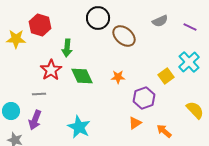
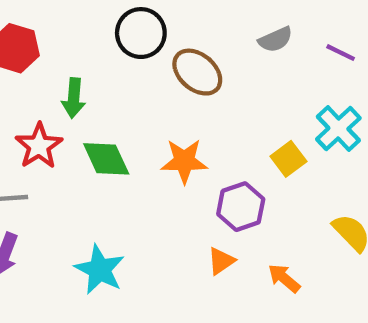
orange star: (118, 77) -> (184, 161), size x1.5

